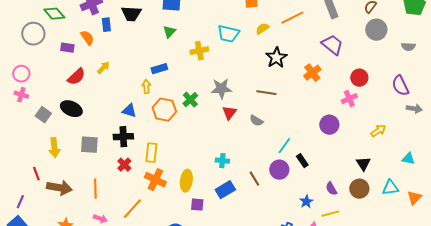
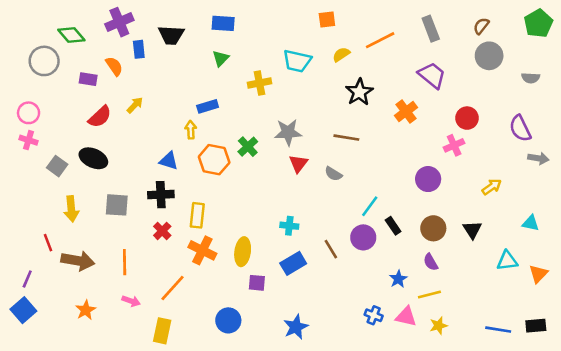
brown circle: (359, 189) -> (433, 228), moved

